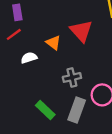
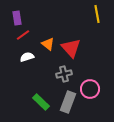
red triangle: (81, 31) -> (71, 48), moved
red line: (14, 34) -> (23, 35), moved

